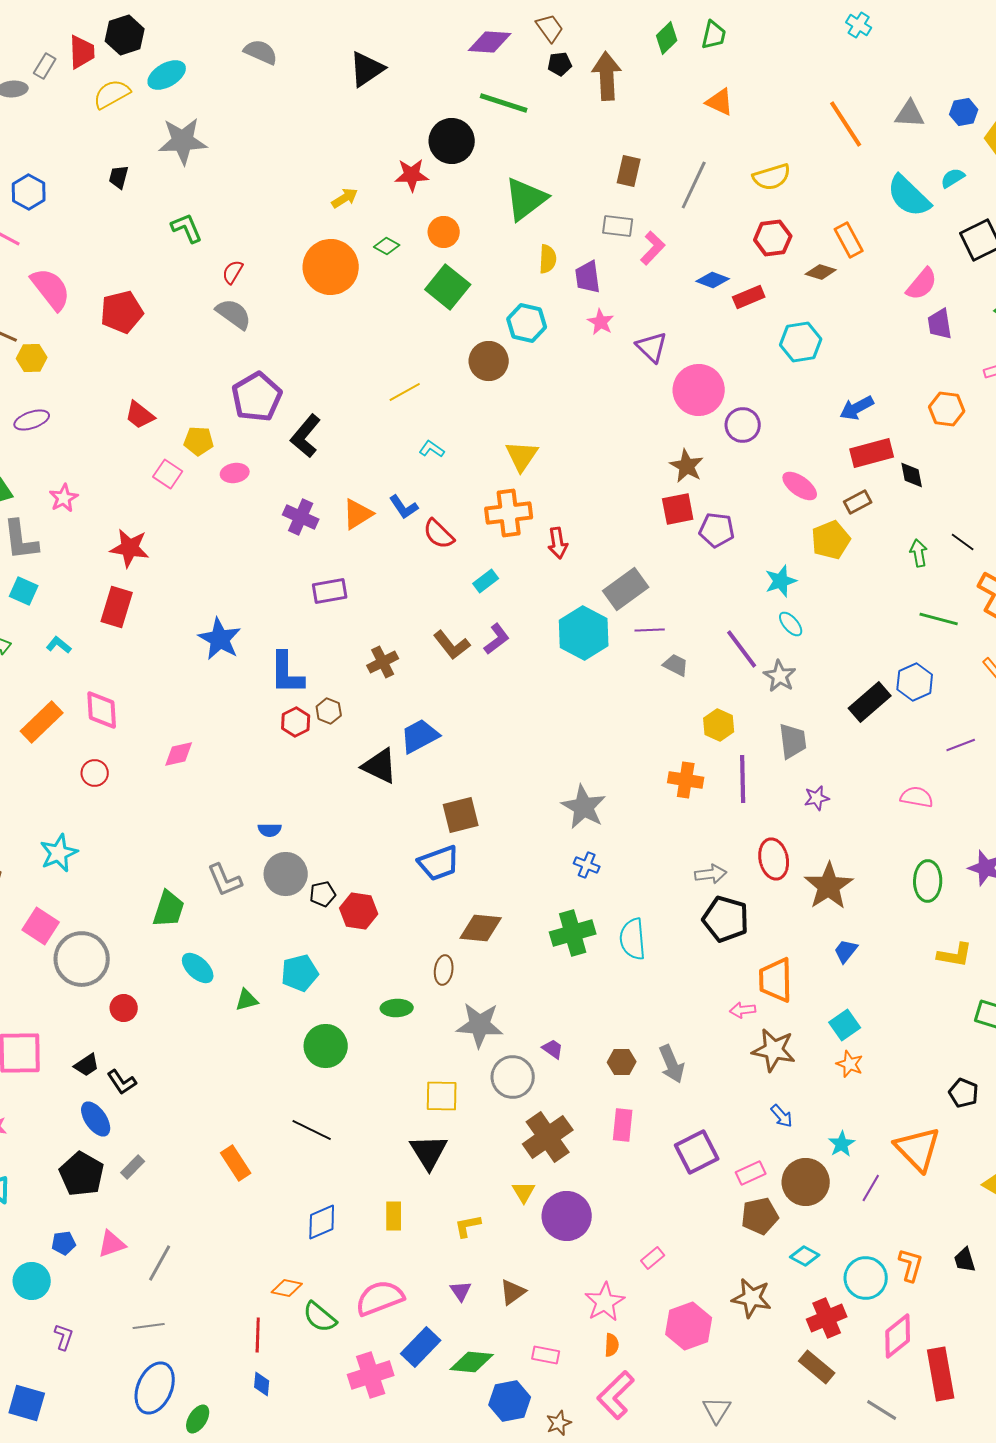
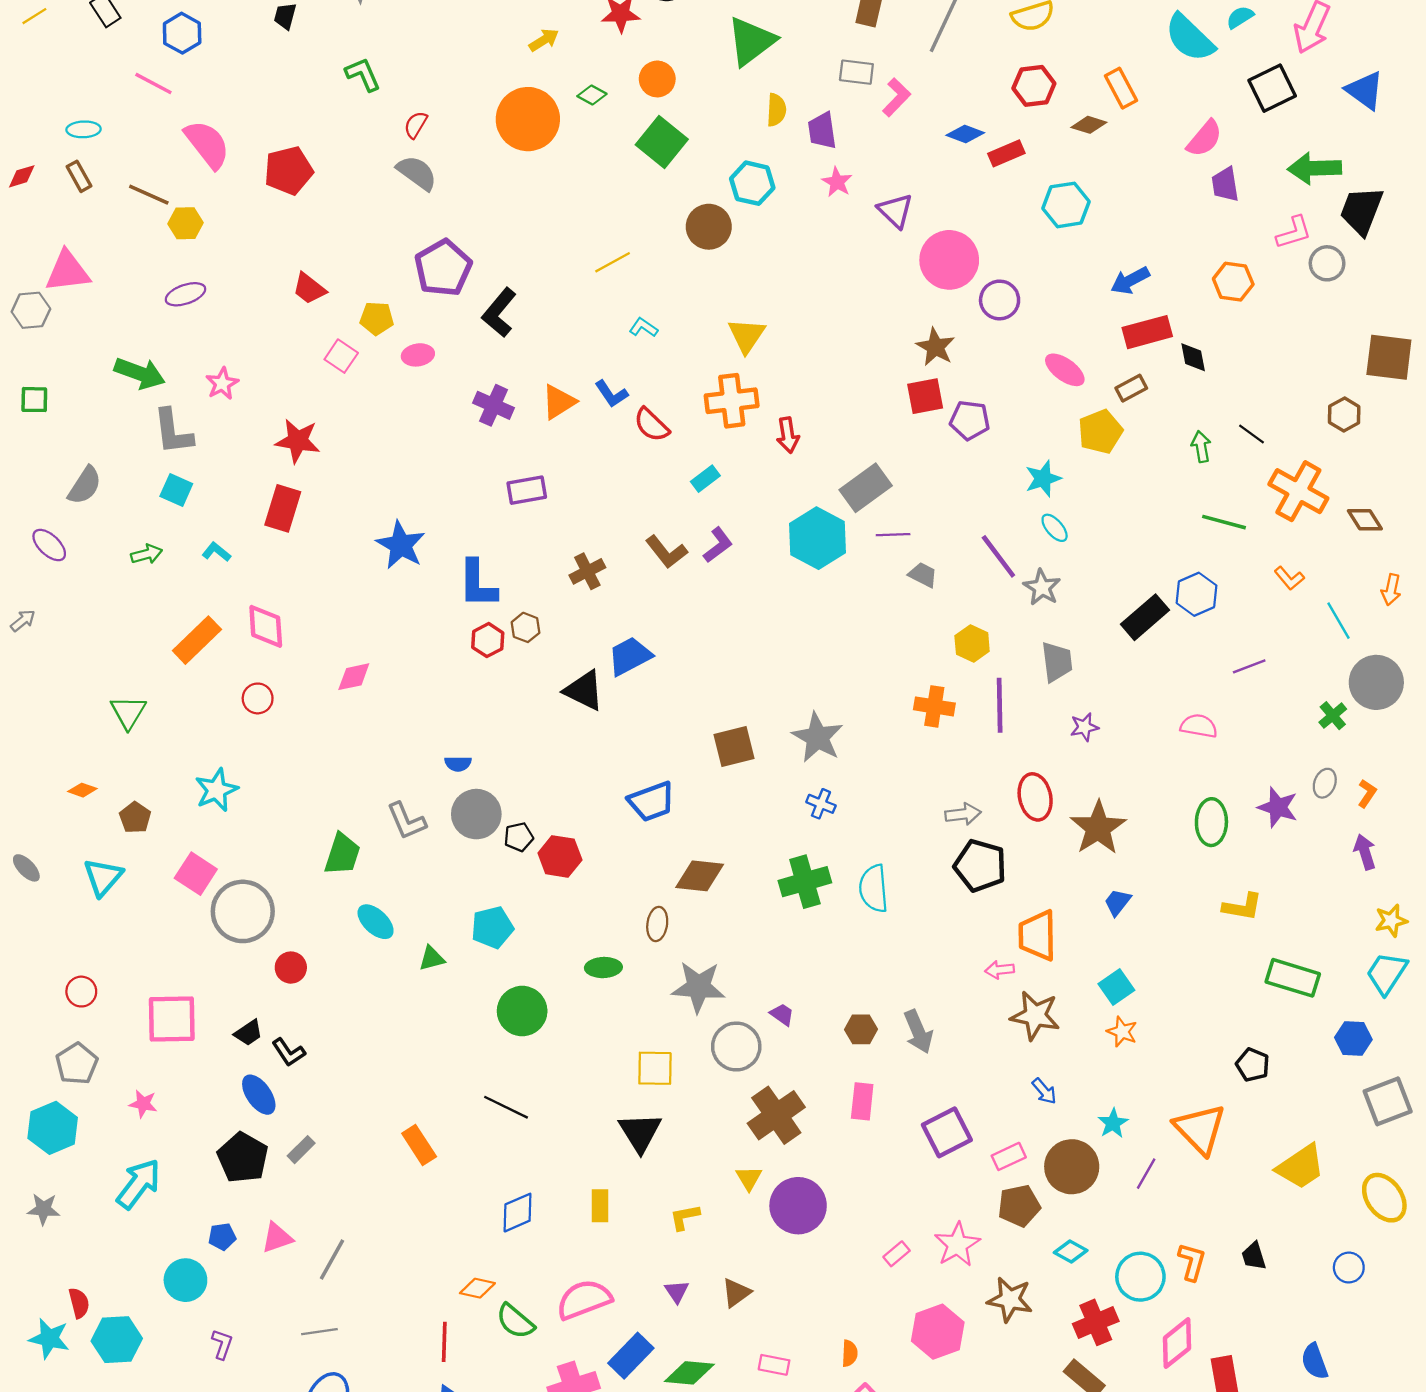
brown square: (461, 815) -> (734, 747), moved
pink star: (605, 1302) -> (957, 1245), moved

